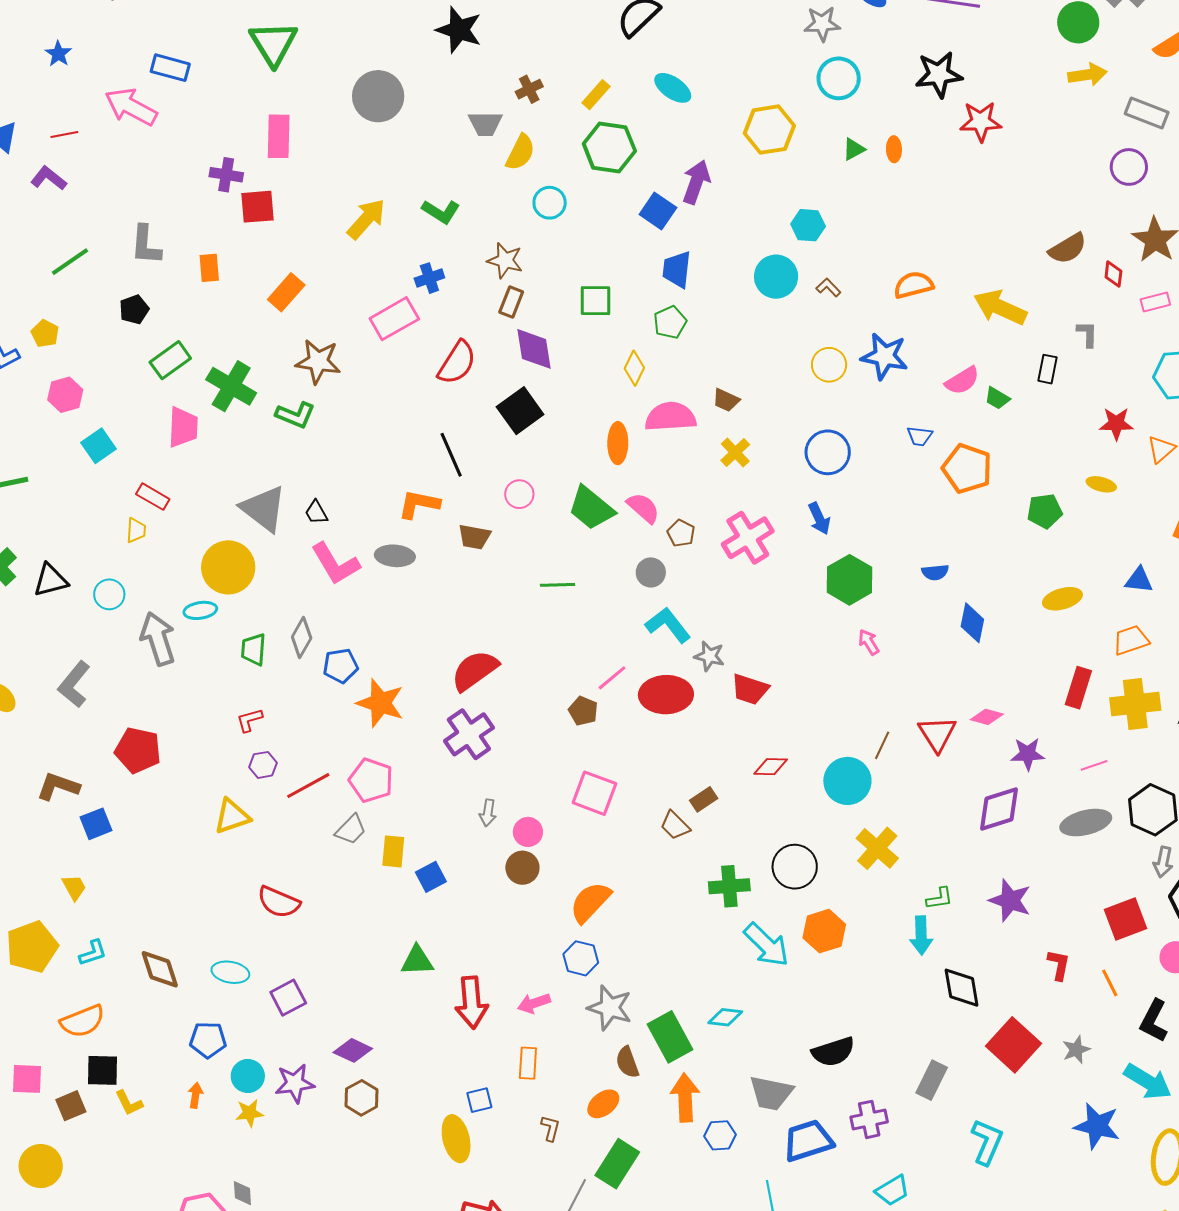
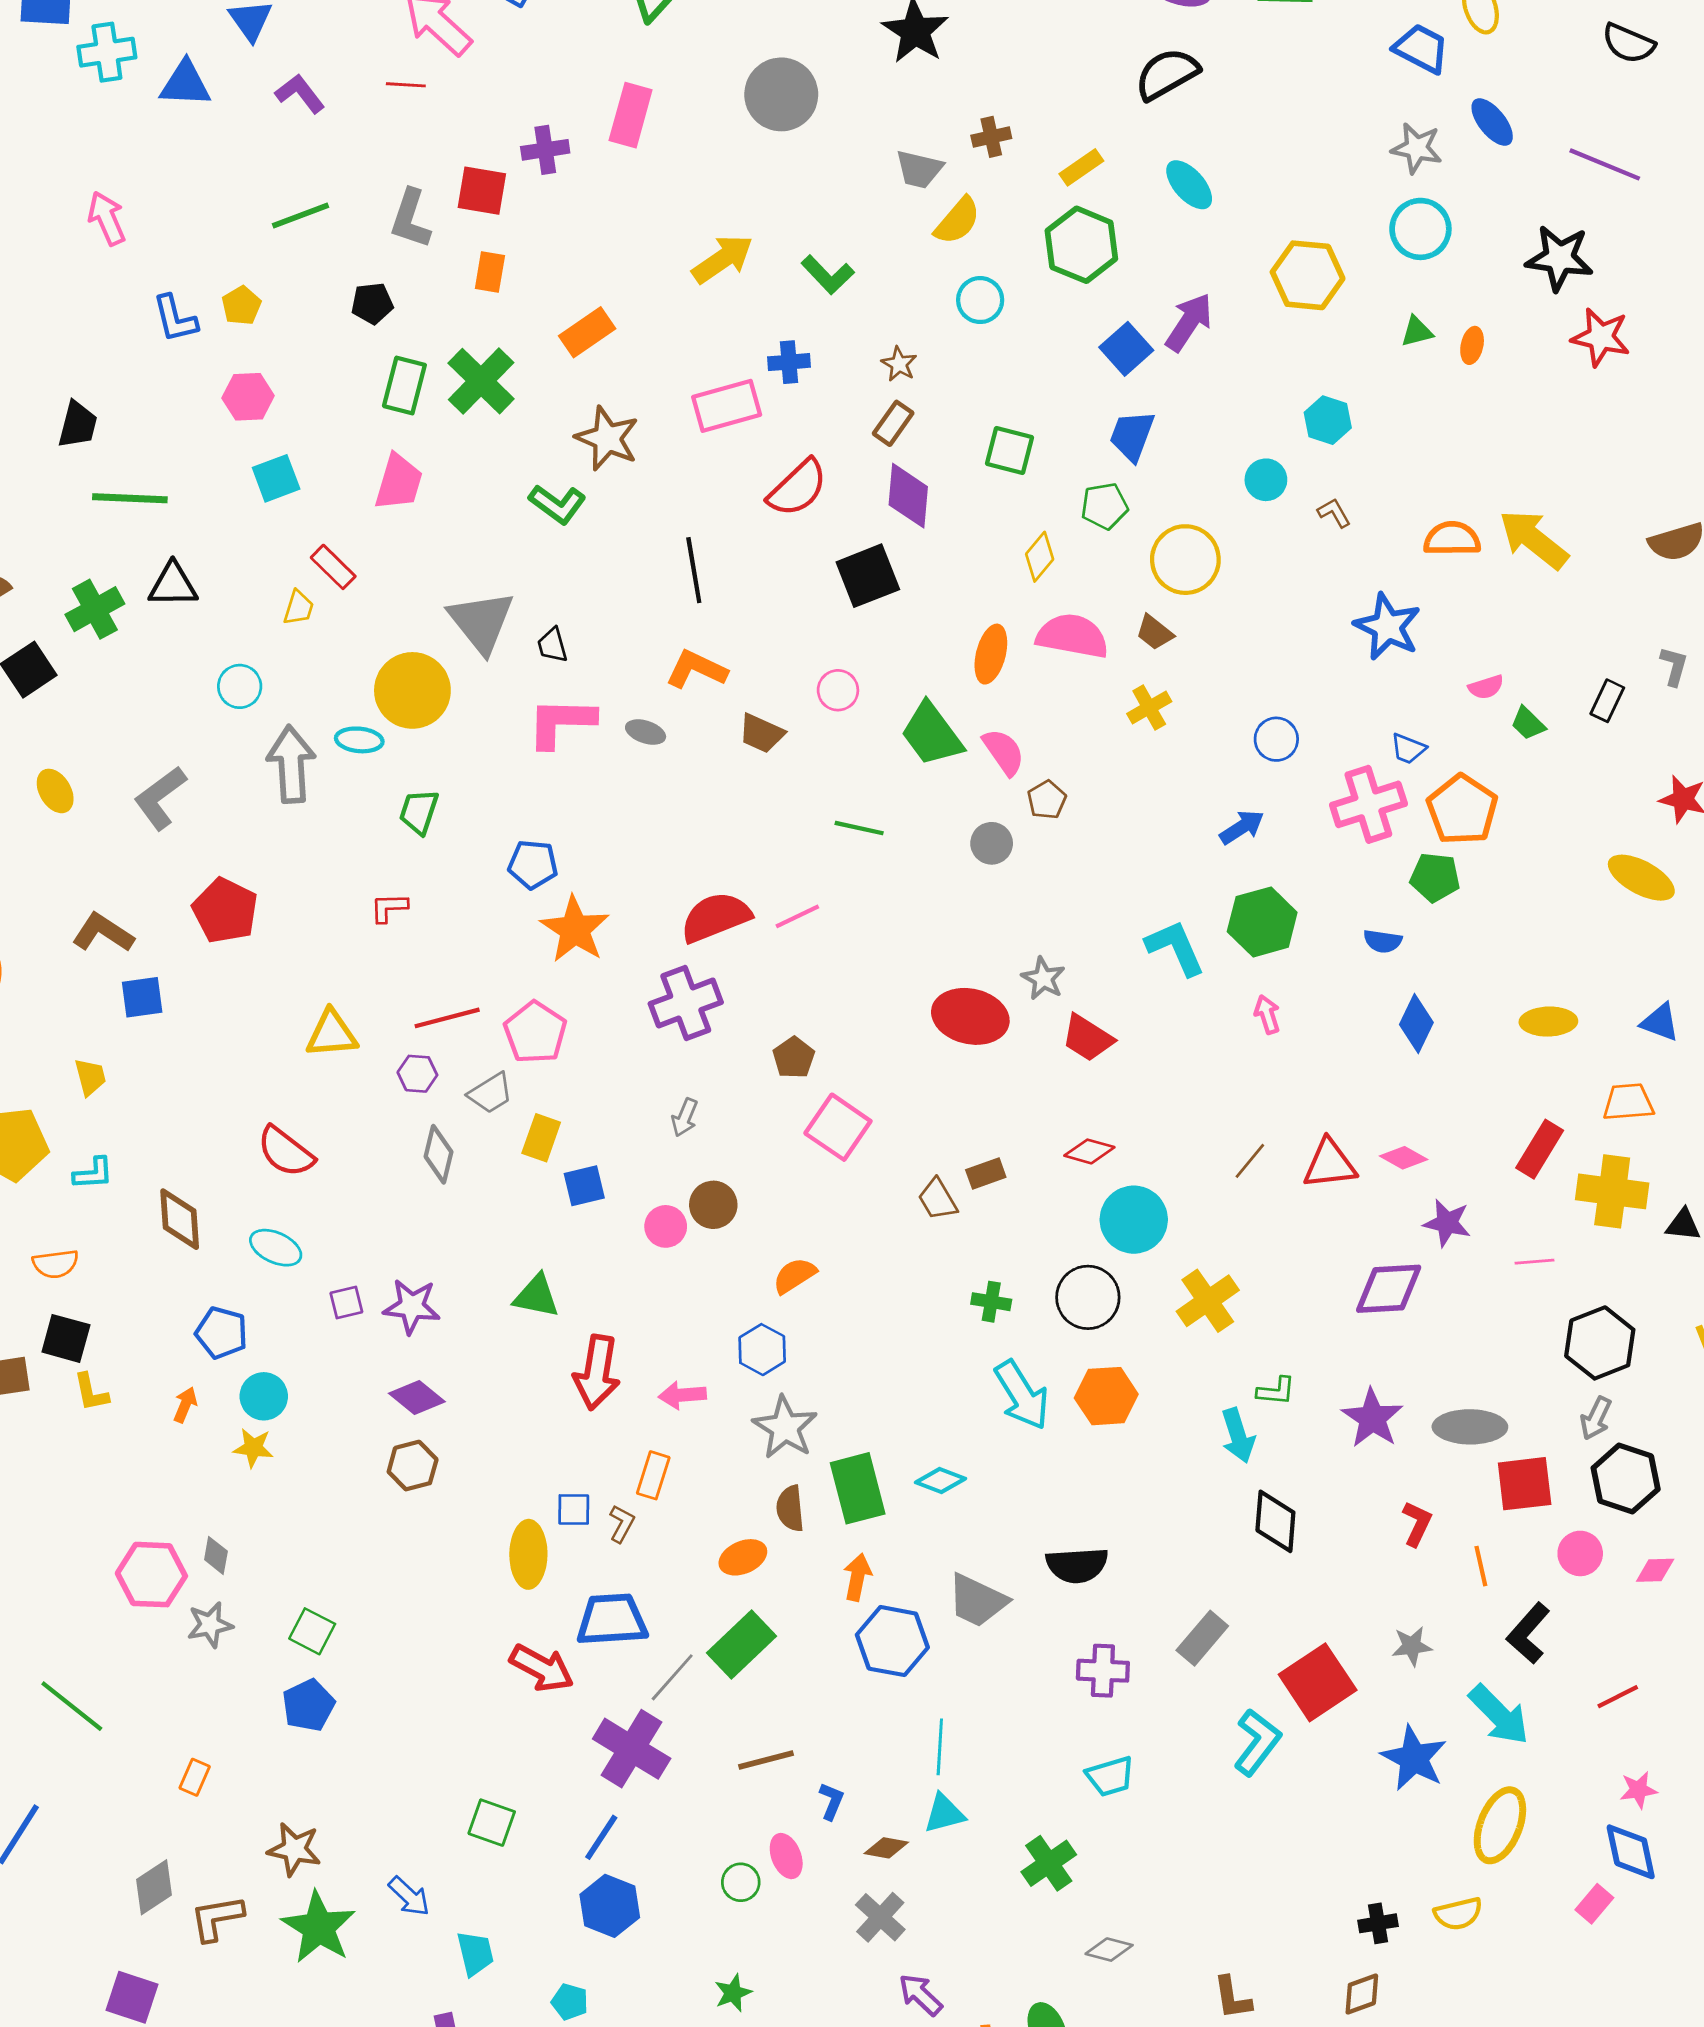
red line: (64, 135) -> (406, 85), moved
purple cross: (226, 175) -> (545, 150), turned -32
red square: (258, 207) -> (482, 191), moved
brown star: (505, 260) -> (899, 364), size x0.7
cyan circle: (776, 277) -> (1266, 480), size x0.7
yellow arrow: (1000, 307) -> (1534, 539), moved
green rectangle: (170, 360) -> (404, 386), turned -54
yellow circle: (829, 365) -> (1185, 560), moved, size x1.4
pink semicircle: (962, 381) -> (1486, 687), size x0.7
green cross: (231, 386) -> (481, 381), moved
blue circle: (828, 452) -> (1276, 739), size x0.7
black line: (451, 455) -> (694, 570), moved
yellow ellipse: (1101, 484) -> (1641, 878), size x1.6
green pentagon: (1045, 511) -> (1435, 877), moved
blue arrow: (819, 518) -> (1242, 827), turned -112
pink cross: (748, 538) -> (1368, 804), moved
gray ellipse: (395, 556) -> (646, 732), size x0.7
pink L-shape: (335, 564) -> (561, 722), turned 108
black triangle: (51, 580) -> (173, 585), moved
cyan L-shape: (668, 625) -> (1175, 948), moved
gray diamond: (302, 637) -> (438, 1154), moved, turned -30
pink line: (612, 678) -> (797, 916), moved
brown pentagon: (583, 711) -> (794, 1058), moved
red triangle: (937, 734) -> (1330, 1164), turned 42
purple hexagon: (263, 765) -> (417, 1074), moved
cyan circle: (847, 781) -> (1134, 1220), moved
gray ellipse: (1086, 823) -> (1470, 1427), moved
pink circle: (528, 832) -> (666, 1226), moved
green cross: (729, 886) -> (991, 1302), size x0.7
red semicircle: (279, 902) -> (286, 1152), moved
orange semicircle: (590, 902) -> (795, 1276), size x0.7
cyan arrow: (921, 935) -> (1238, 1436), turned -30
purple square: (288, 998) -> (346, 1303), size x0.7
orange semicircle: (83, 1021) -> (56, 1264), size x0.7
red square: (1013, 1045) -> (1318, 1682), moved
purple star: (295, 1083) -> (412, 1306), moved
orange arrow: (685, 1098) -> (857, 1577), size x0.7
brown L-shape: (550, 1128) -> (622, 1524), moved
blue hexagon: (720, 1135) -> (892, 1641), size x1.6
blue trapezoid: (808, 1141) -> (612, 1620), moved

